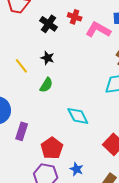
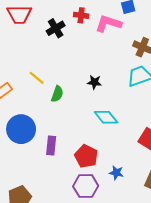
black cross: (49, 24) -> (56, 28), turned 36
black star: (47, 58) -> (94, 82), moved
green semicircle: (46, 85) -> (57, 94), moved

